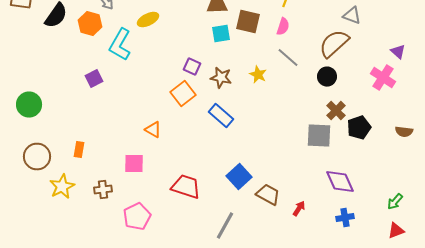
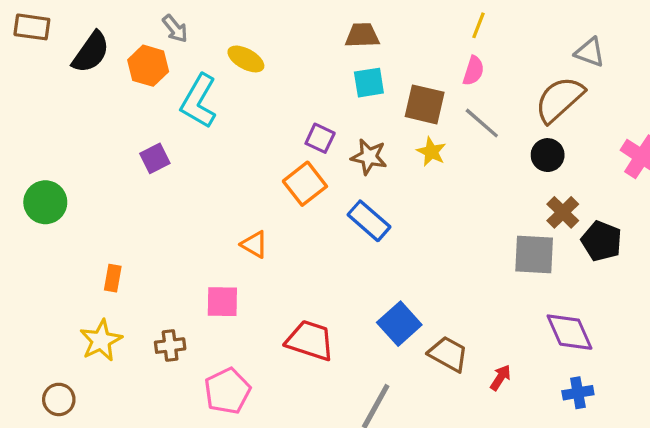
yellow ellipse: (148, 20) -> (246, 59), turned 55
brown square: (248, 22) -> (425, 104), moved
black pentagon: (359, 128) -> (602, 241), turned -30
orange rectangle: (79, 150) -> (113, 278), moved
brown circle: (37, 157) -> (59, 399), moved, size x0.7

